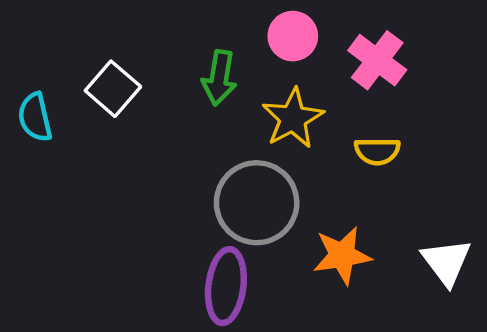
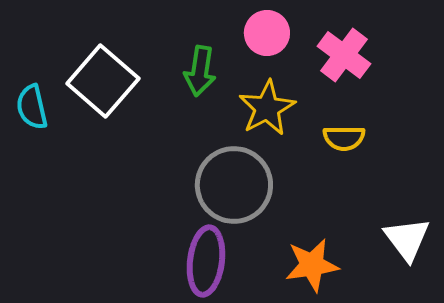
white square: (113, 89) -> (103, 81), size x1.4
orange star: (342, 255) -> (312, 265), moved

